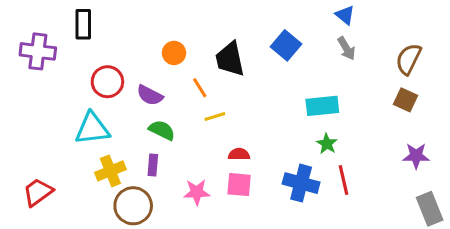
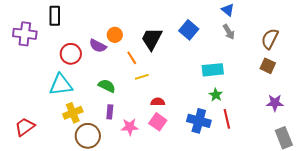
black trapezoid: (230, 59) -> (152, 39), turned 40
purple semicircle: (150, 95) -> (98, 46), moved
purple rectangle: (153, 165) -> (110, 112), moved
pink square: (239, 185) -> (158, 122), turned 30

